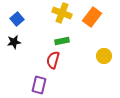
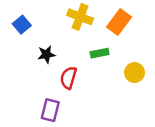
green rectangle: (62, 41) -> (100, 53), moved
black star: (14, 42) -> (46, 54), moved

